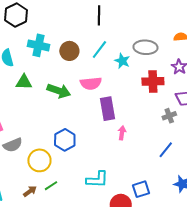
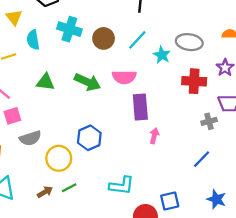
green triangle: (24, 82) -> (46, 82), moved

